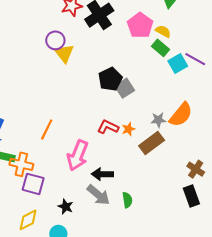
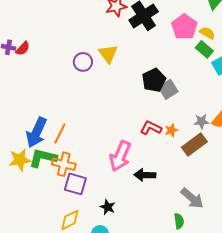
purple circle: (55, 40) -> (83, 62), moved
orange line: (47, 129) -> (60, 133), moved
gray arrow: (98, 195) -> (192, 198), moved
green semicircle: (127, 200) -> (179, 221), moved

